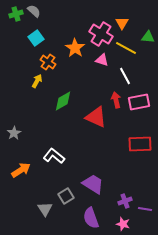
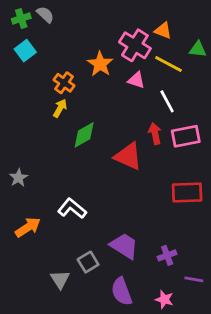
orange triangle: (122, 23) -> (163, 31), turned -40
cyan square: (36, 38) -> (25, 51), moved
yellow arrow: (37, 81) -> (60, 108), moved
purple cross: (125, 201) -> (167, 255), moved

